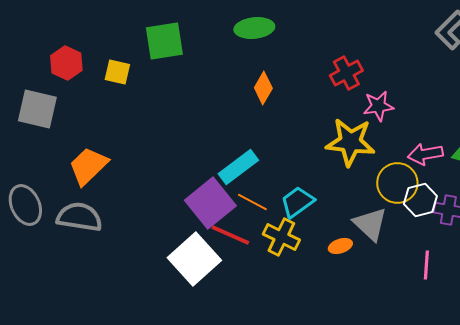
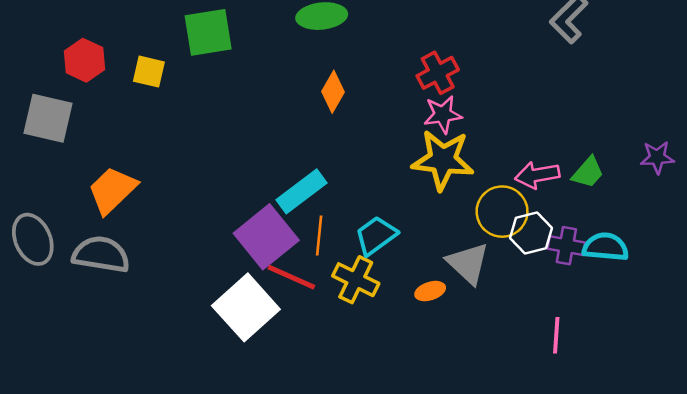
pink star: (378, 106) -> (443, 114), moved
orange line: (252, 202) -> (319, 236), turned 68
pink line: (426, 265) -> (556, 335), moved

